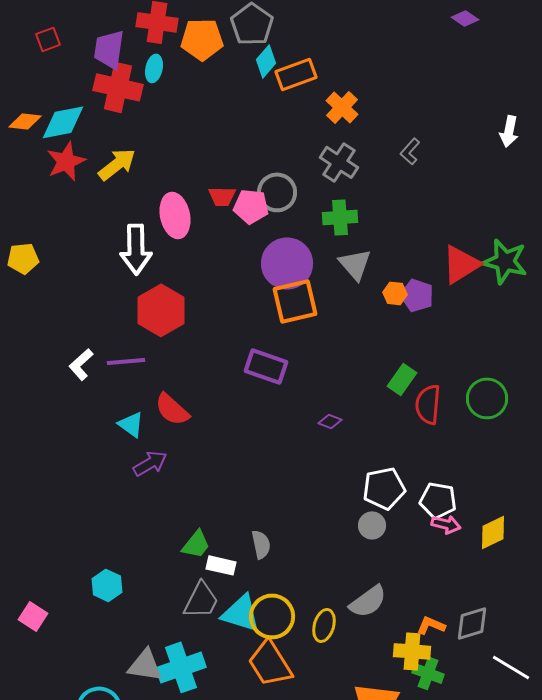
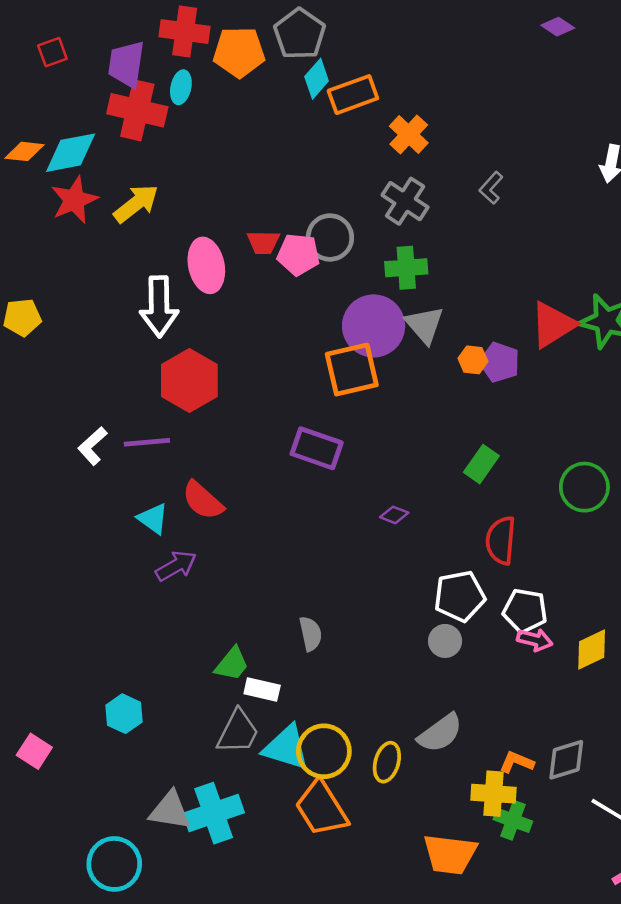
purple circle: (287, 263) -> (374, 326), moved
red semicircle: (428, 404) -> (501, 540), moved
gray semicircle: (261, 544) -> (311, 634), moved

